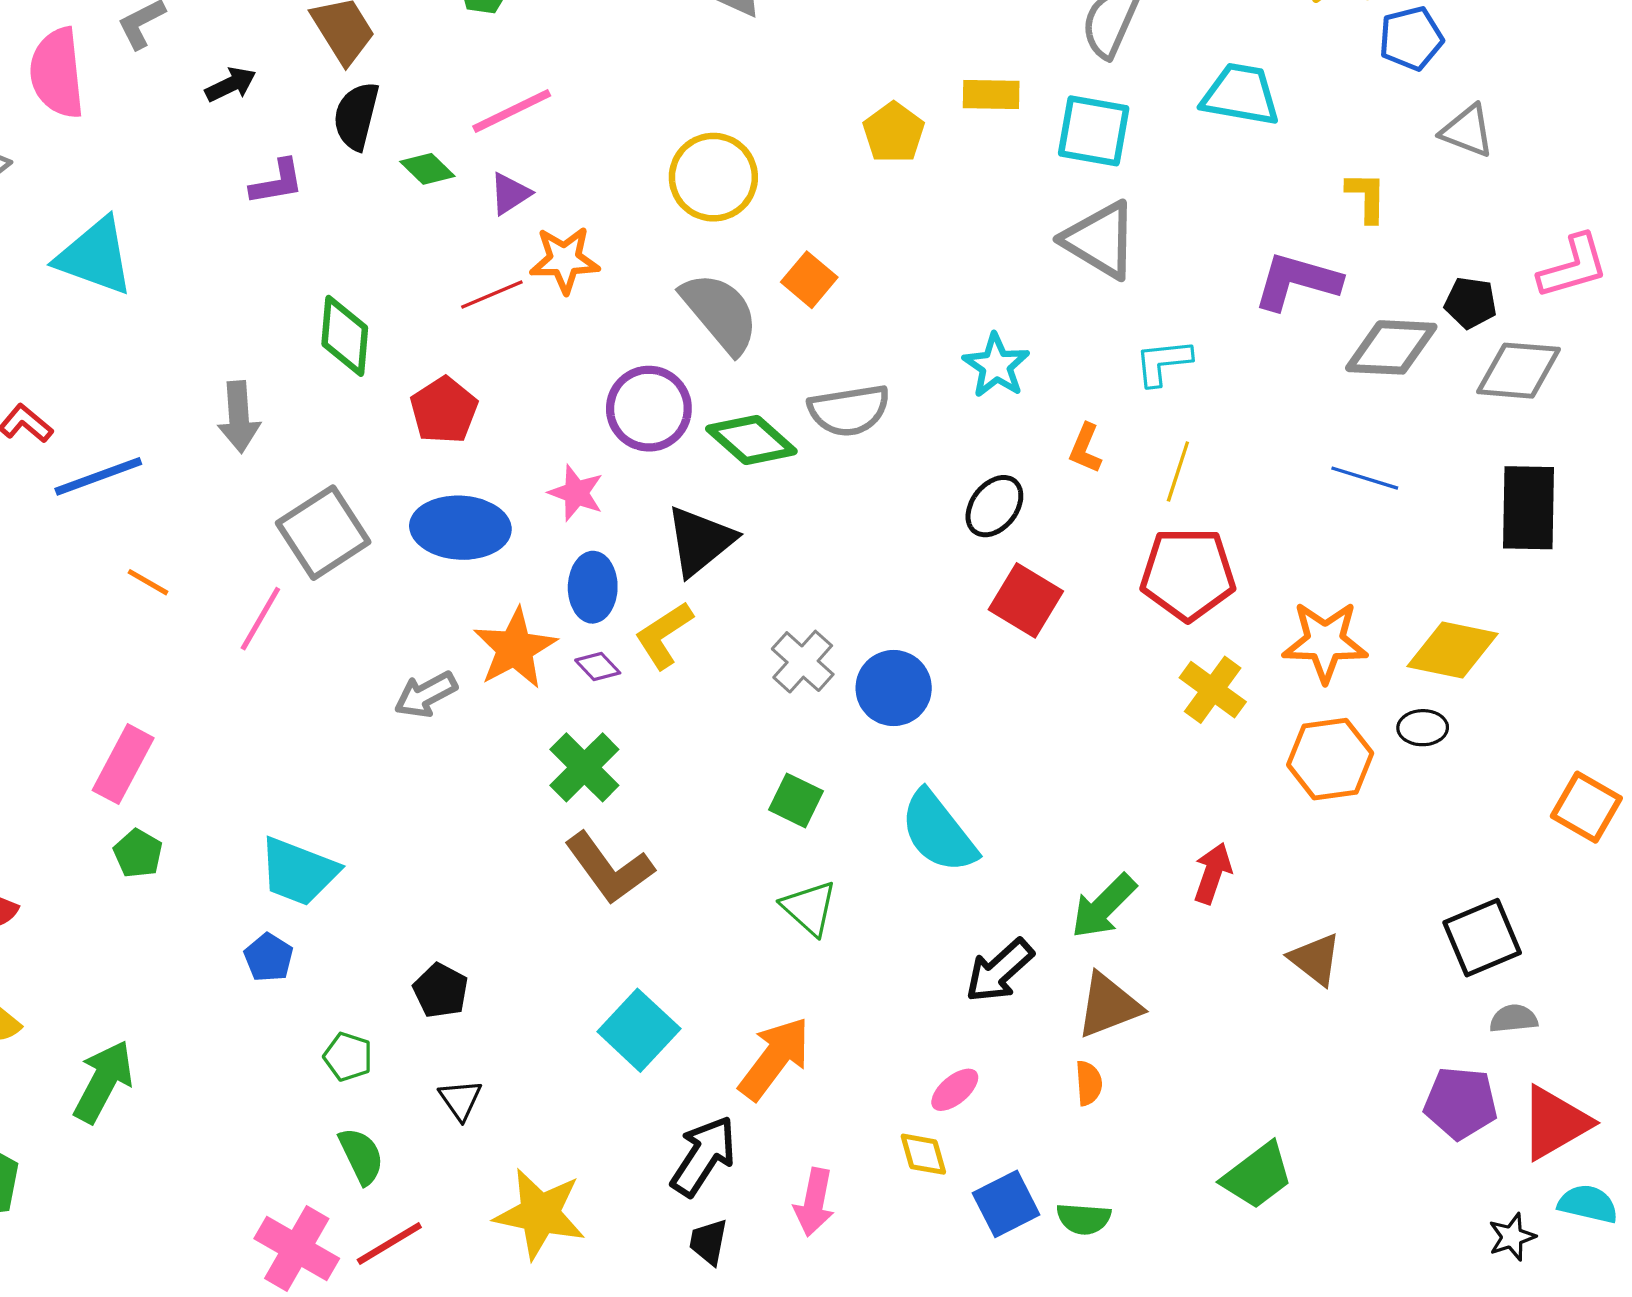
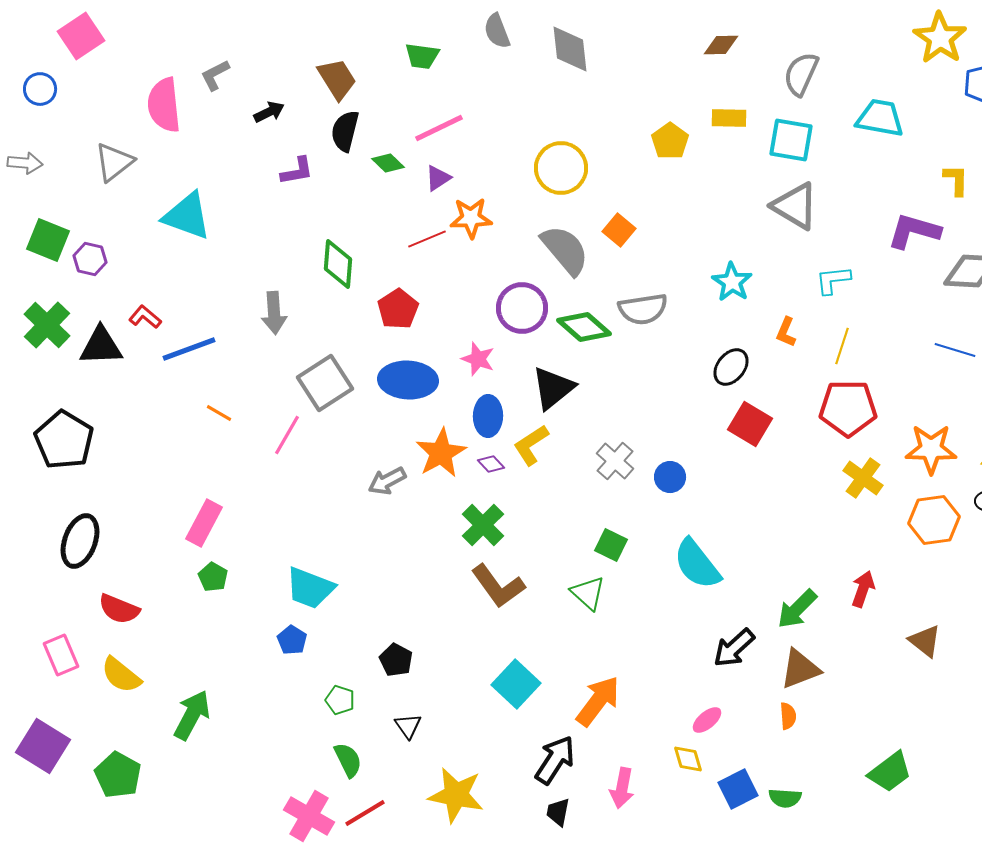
blue circle: (894, 688) -> (670, 477), size x0.7
green triangle: (809, 908) -> (588, 593), moved

